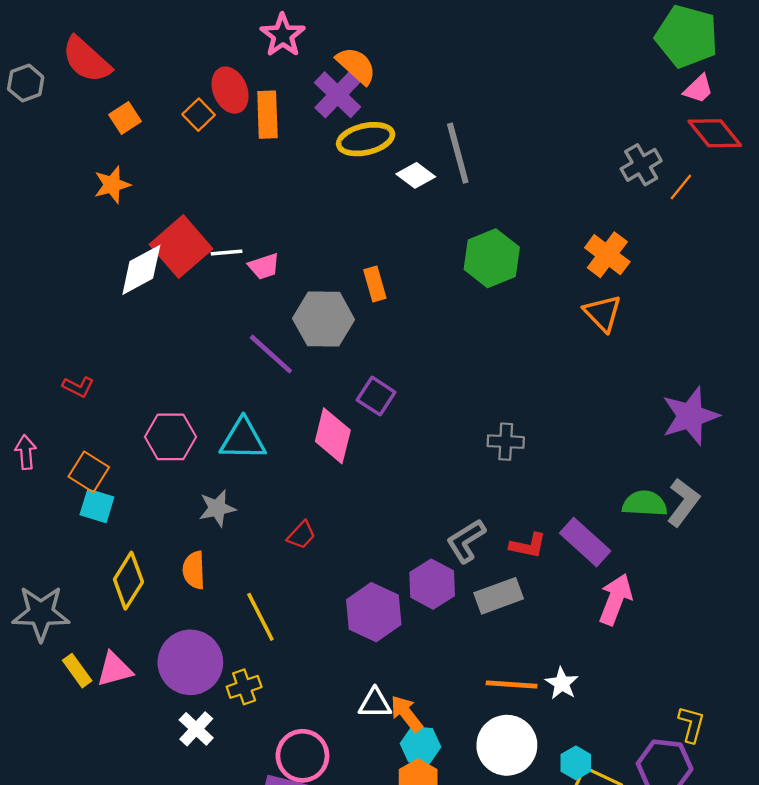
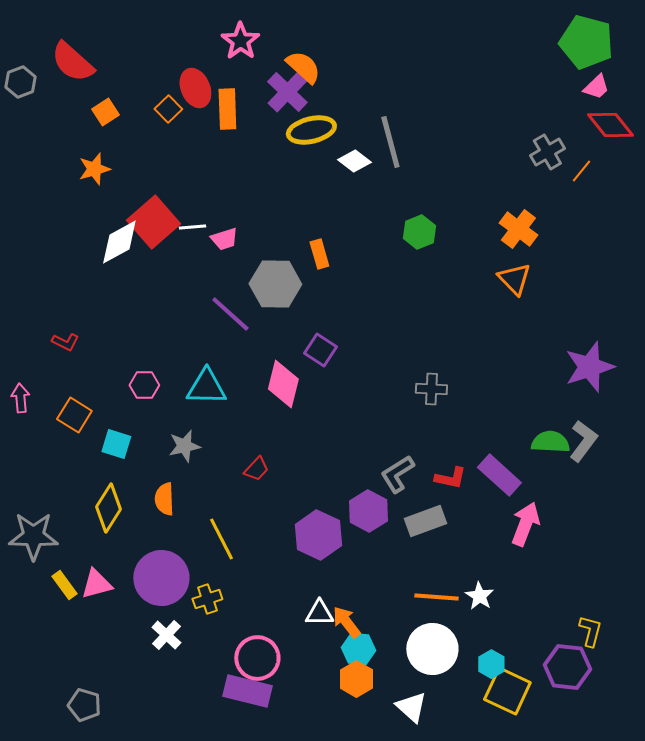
green hexagon: (492, 258) -> (419, 232), size x0.7
pink hexagon: (171, 437) -> (144, 385), size x0.7
cyan square: (97, 506) -> (116, 444), moved

